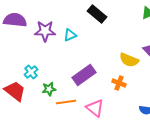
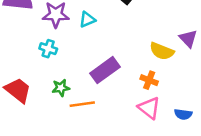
cyan cross: (31, 72) -> (48, 49), moved, turned -32
pink triangle: (95, 108) -> (149, 108), moved

